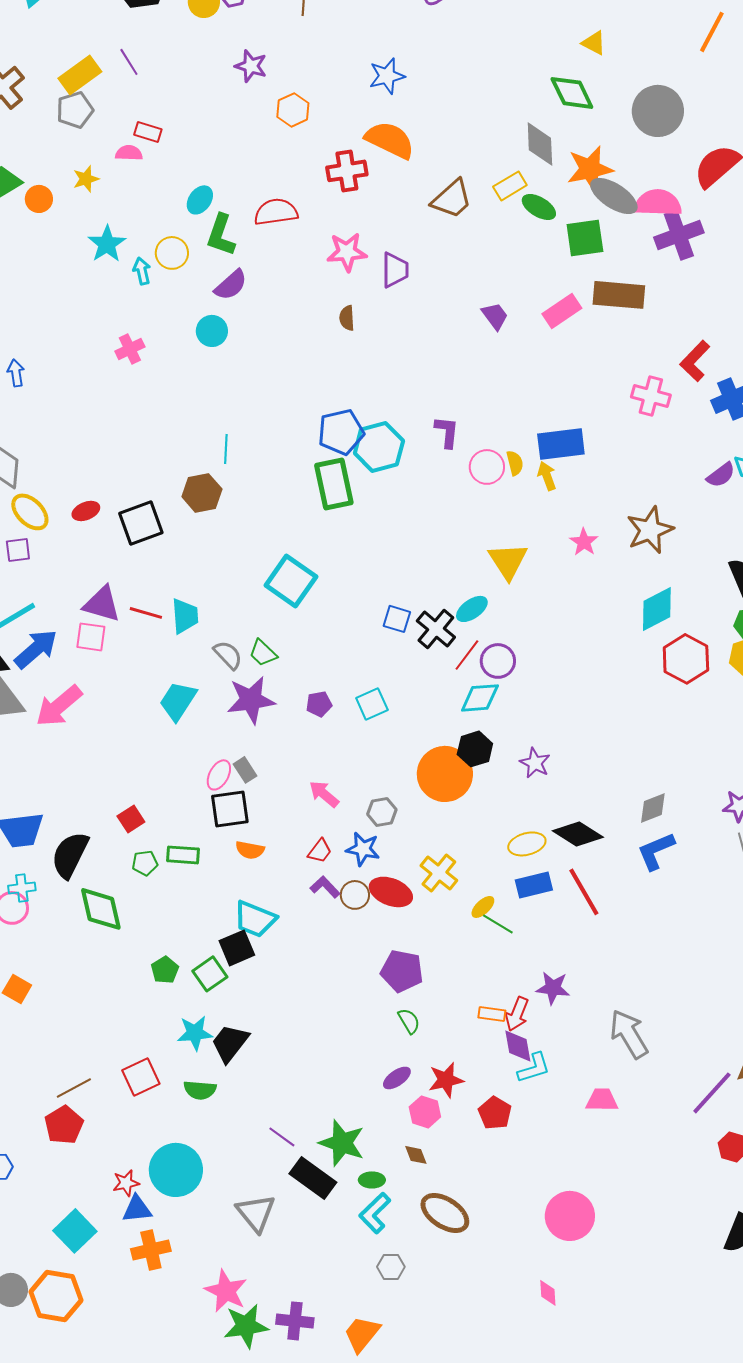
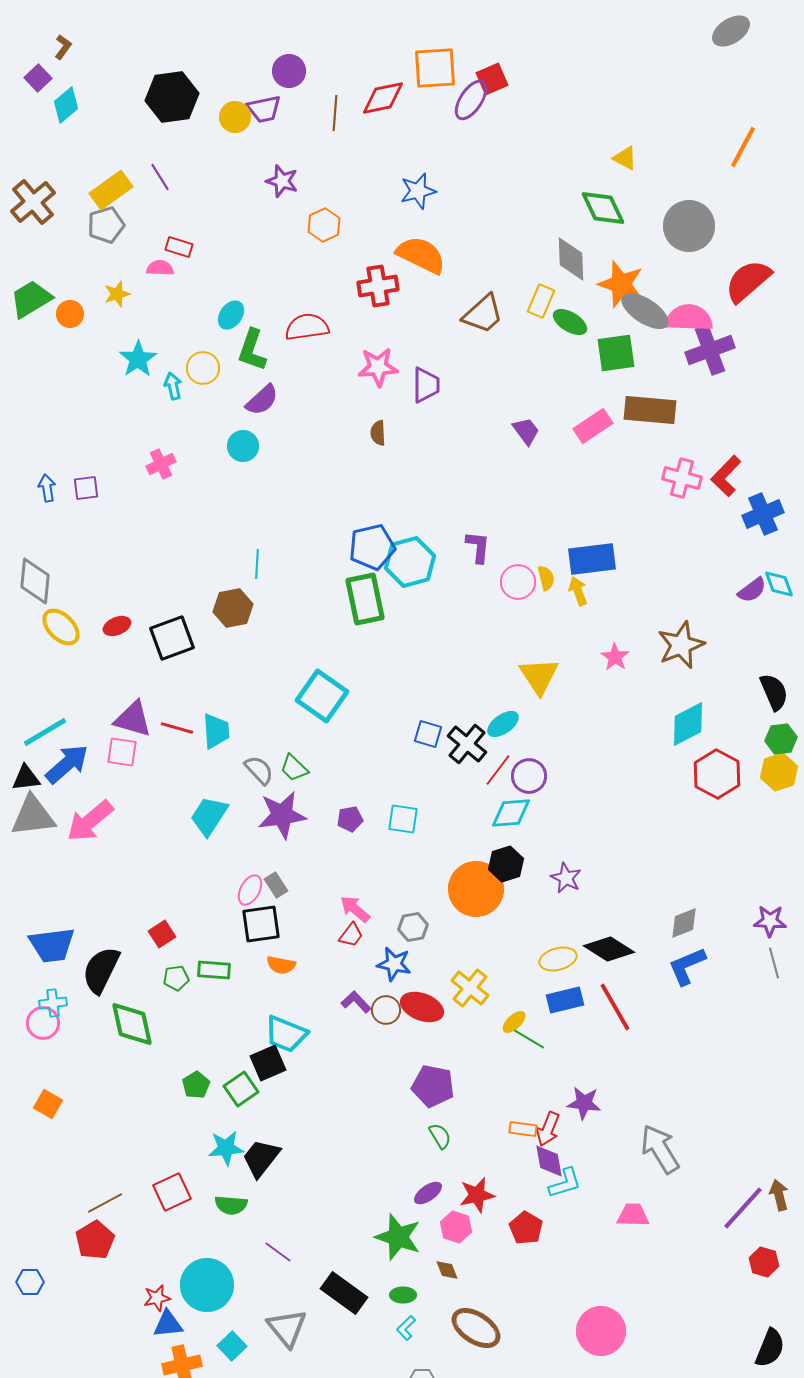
orange star: (590, 169) -> (621, 284), turned 30
yellow rectangle: (510, 186) -> (541, 301), turned -36
pink cross: (651, 396) -> (682, 478), moved
purple square: (18, 550) -> (86, 488), moved
cyan square: (372, 704) -> (403, 819), turned 32
red trapezoid: (320, 851) -> (351, 935), moved
purple line: (282, 1137) -> (278, 1252), moved
green star: (342, 1143) -> (398, 1237), moved
cyan L-shape: (375, 1213) -> (406, 1328), size x0.6
cyan square: (75, 1231) -> (232, 1346), moved, size x0.7

